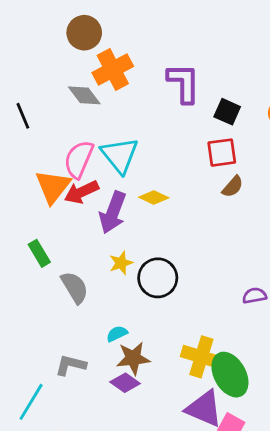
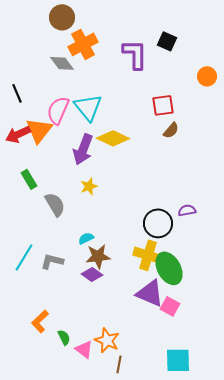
black square: (227, 112) -> (167, 41), moved
black line: (23, 116) -> (17, 93), moved
red arrow: (81, 192) -> (18, 134), moved
yellow diamond: (154, 198) -> (113, 138), size x1.5
black circle: (158, 278) -> (158, 223), moved
cyan line: (31, 402) -> (24, 257), moved

